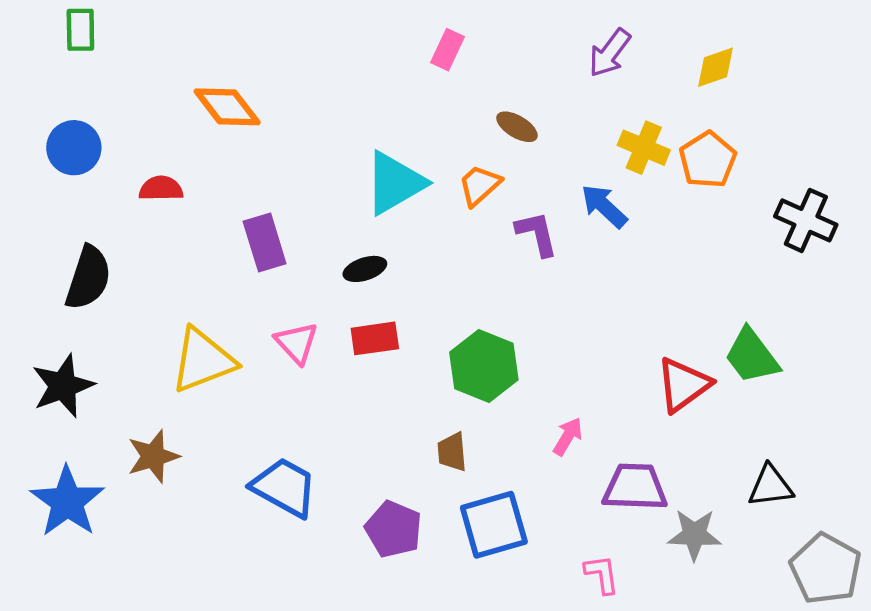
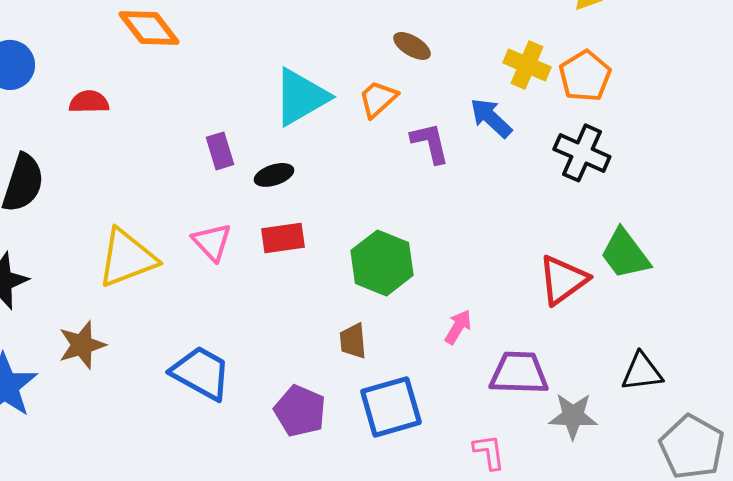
black cross: (806, 220) -> (582, 153), moved
purple rectangle: (265, 243) -> (220, 151), moved, size x0.7

